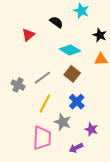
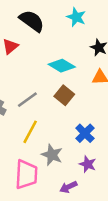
black semicircle: (56, 22) -> (32, 21), moved, size x1.5
blue cross: (77, 102) -> (85, 133), moved

